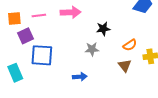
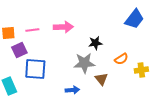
gray star: (92, 49) -> (84, 63), size x1.5
brown triangle: (125, 66) -> (101, 79), moved

